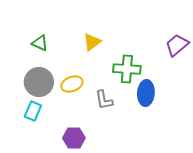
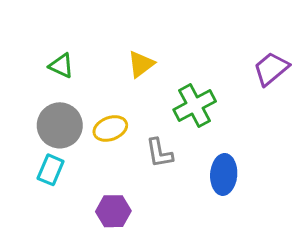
green cross: (127, 69) -> (195, 106), turned -32
blue ellipse: (146, 93) -> (224, 174), moved

